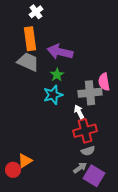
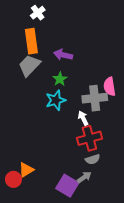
purple arrow: (60, 52) -> (63, 55), size x0.7
gray trapezoid: (28, 62) -> (29, 65), turned -70
purple square: (94, 176) -> (67, 186), moved

